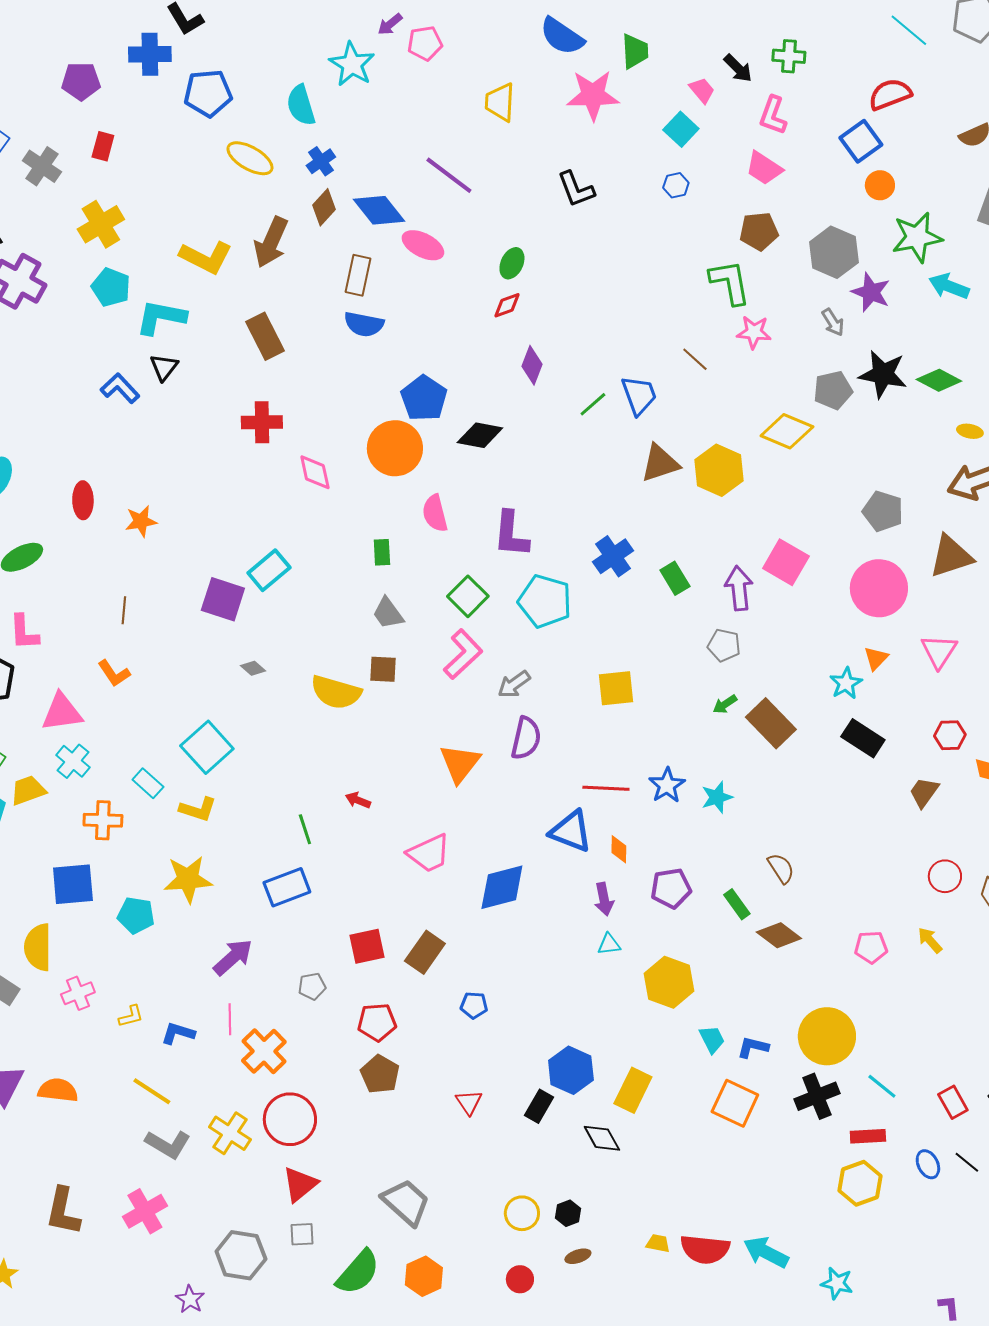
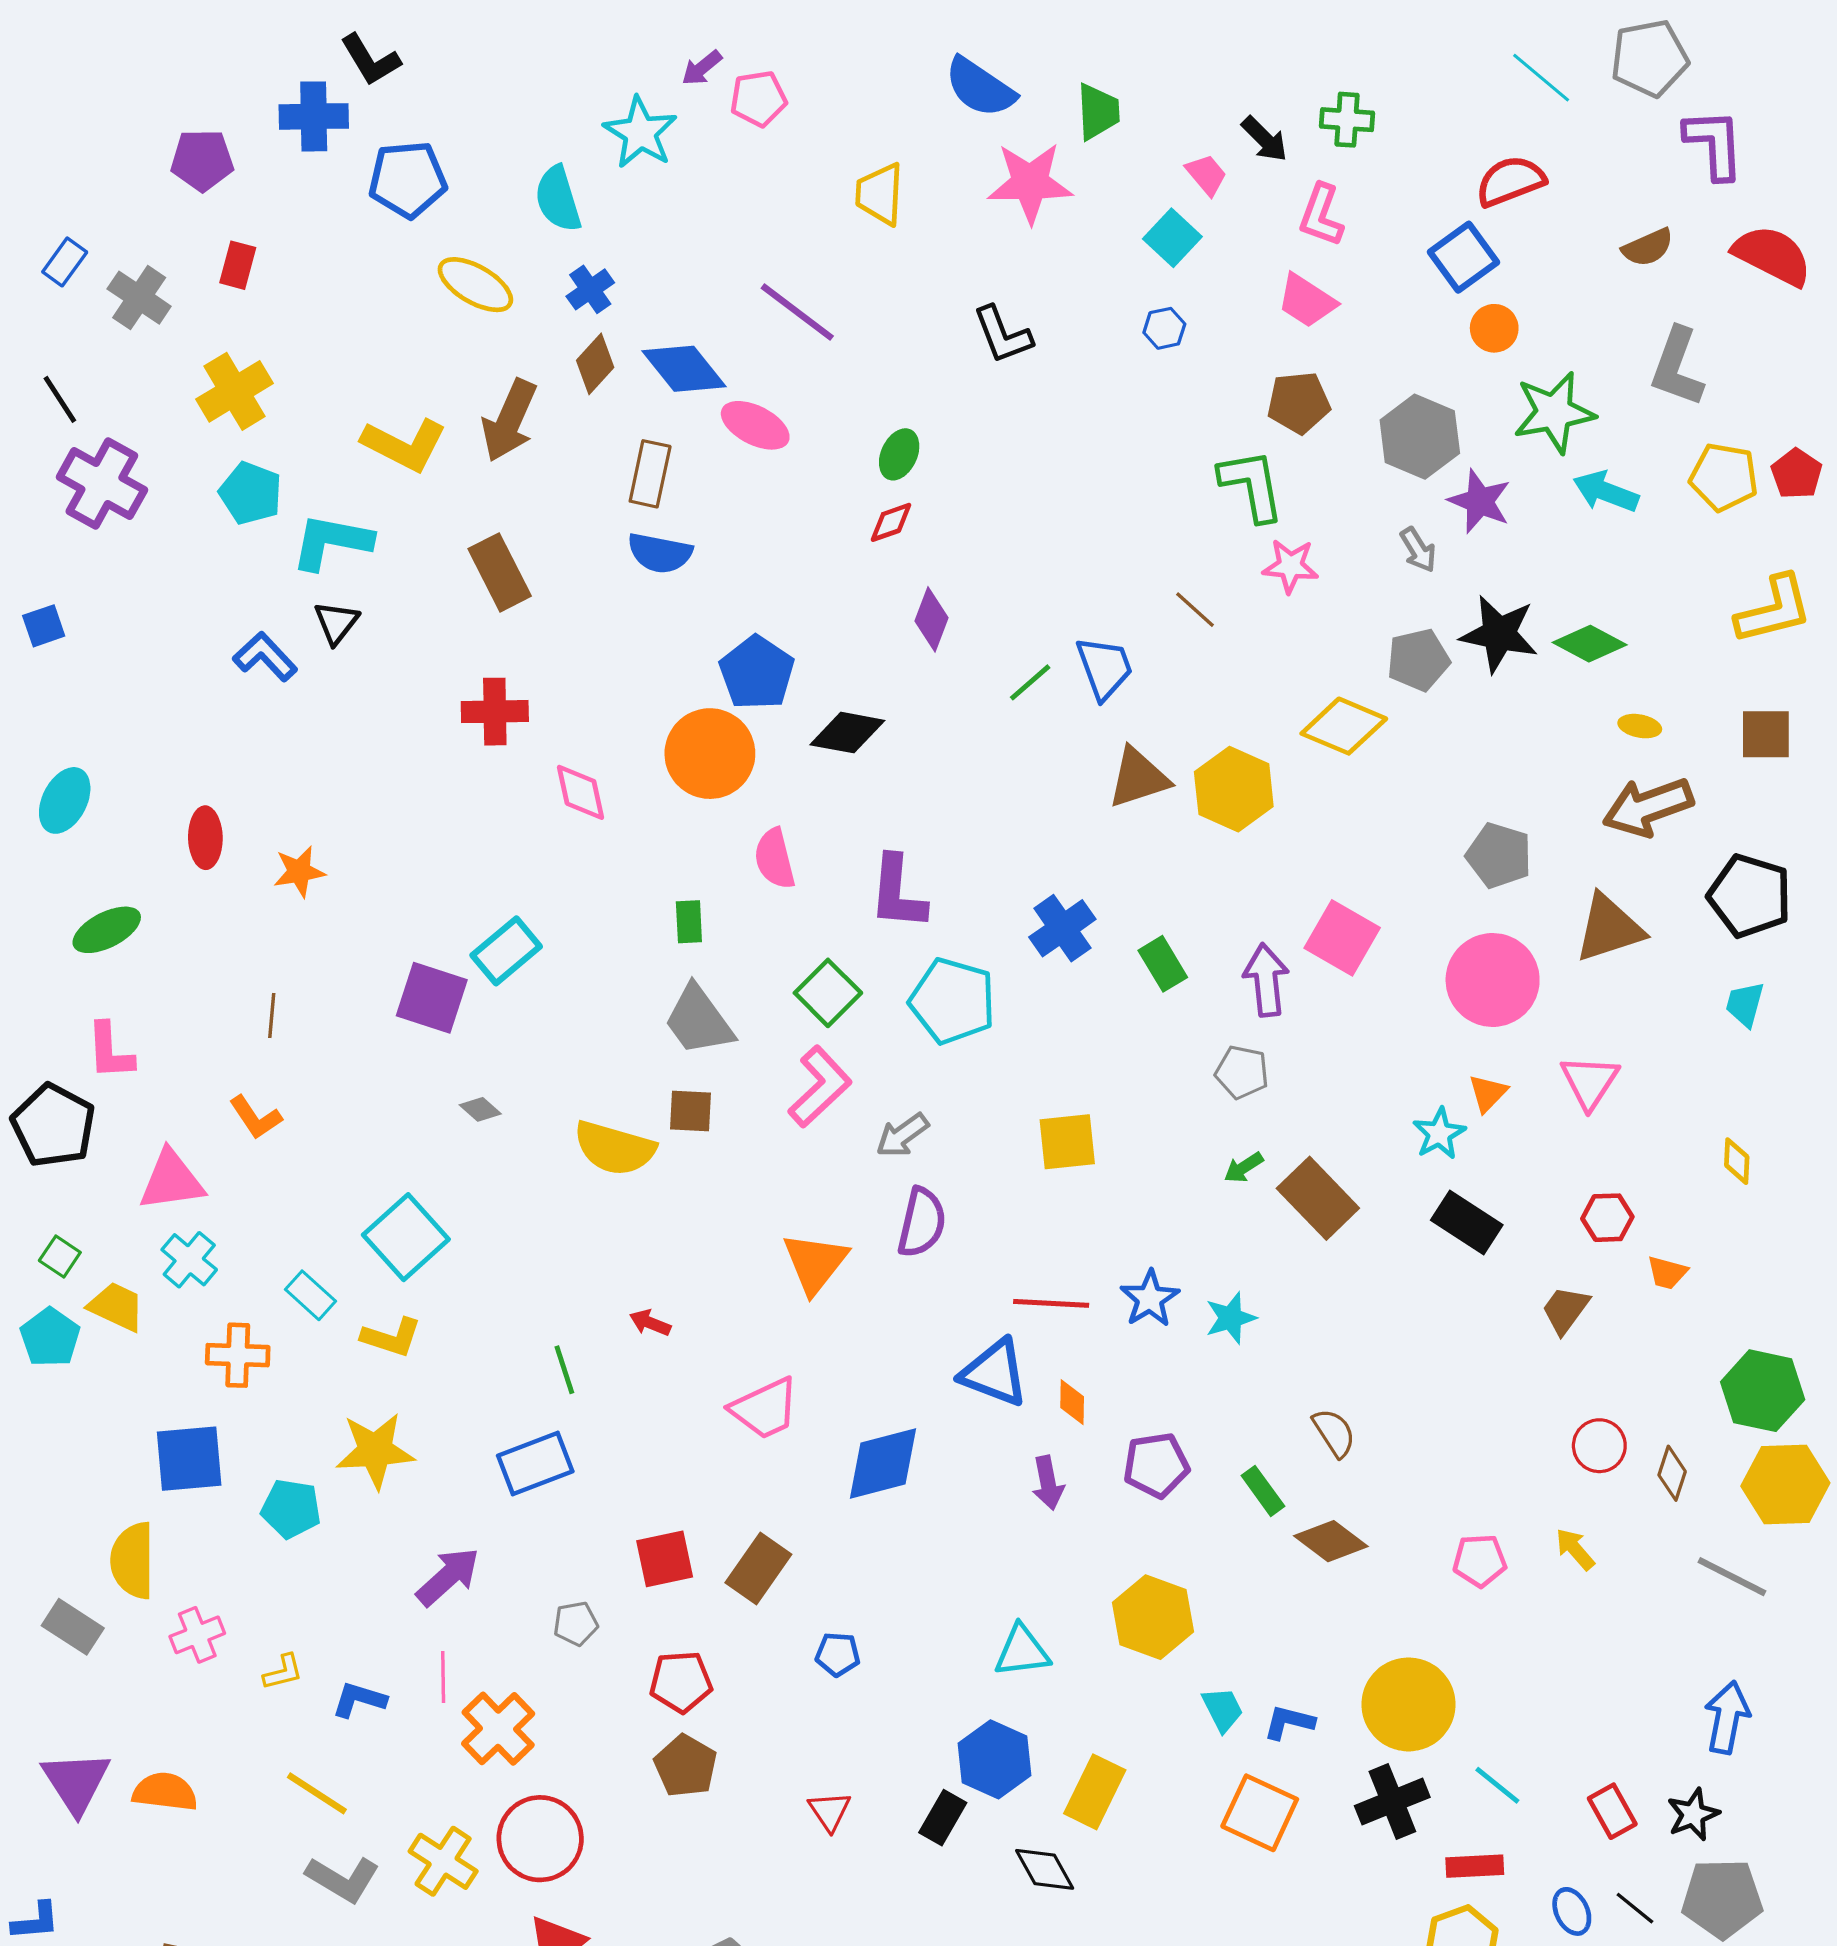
gray trapezoid: (388, 613) -> (699, 1020), size x1.4
yellow trapezoid: (28, 790) -> (116, 1307), turned 45
cyan triangle: (609, 944) -> (1022, 1651), moved, size x1.5

